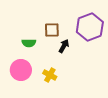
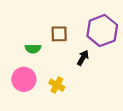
black arrow: (64, 46) -> (83, 58), moved

